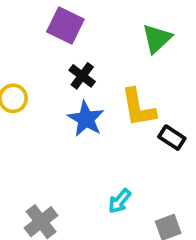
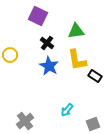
green triangle: (157, 39) -> (76, 31), moved, turned 36

